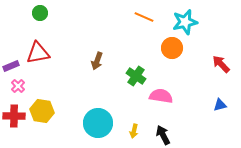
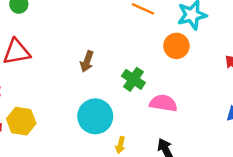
cyan circle: (98, 123) -> (95, 116), moved
yellow arrow: (134, 131) -> (120, 145), moved

